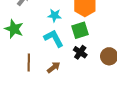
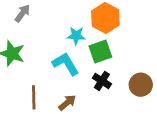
cyan star: (55, 15) -> (76, 36), moved

